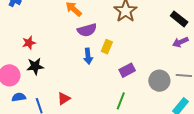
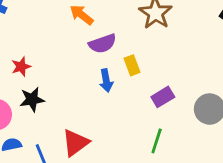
yellow rectangle: (107, 47) -> (132, 65), turned -40
red triangle: (64, 99) -> (75, 143), size x1.5

